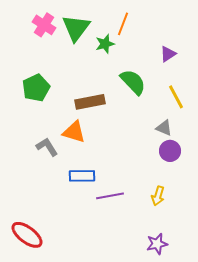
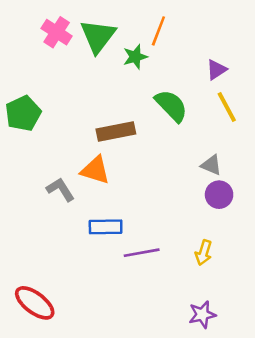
green pentagon: (36, 88) -> (23, 113), moved
yellow line: (176, 97) -> (227, 107), moved

